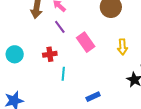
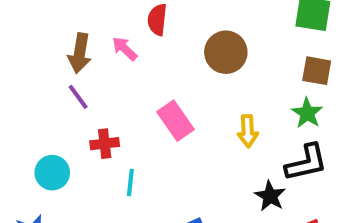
purple line: (60, 27) -> (78, 97), moved
cyan circle: (15, 54) -> (52, 173), moved

